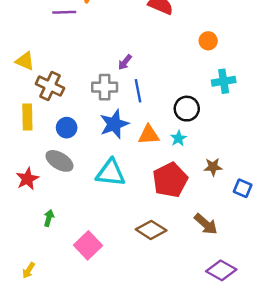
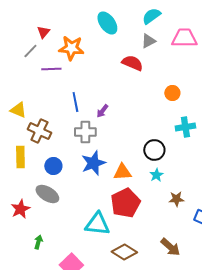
blue line: (138, 91) -> (75, 102), moved
cyan star: (178, 138) -> (156, 175), moved
cyan triangle: (111, 173) -> (97, 224), moved
red pentagon: (170, 180) -> (125, 203), moved

